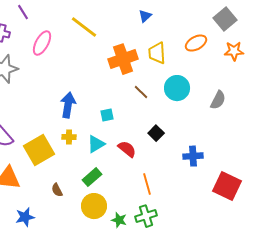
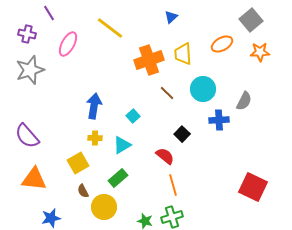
cyan square: (107, 115) -> (133, 116), turned -32
red semicircle: (127, 149) -> (165, 156), moved
yellow square: (39, 150) -> (78, 163), moved, size x0.7
blue cross: (193, 156) -> (219, 120), moved
yellow circle: (94, 206) -> (104, 207), moved

